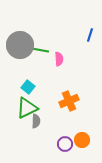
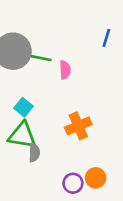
green triangle: (27, 108) -> (22, 135), turned 35

